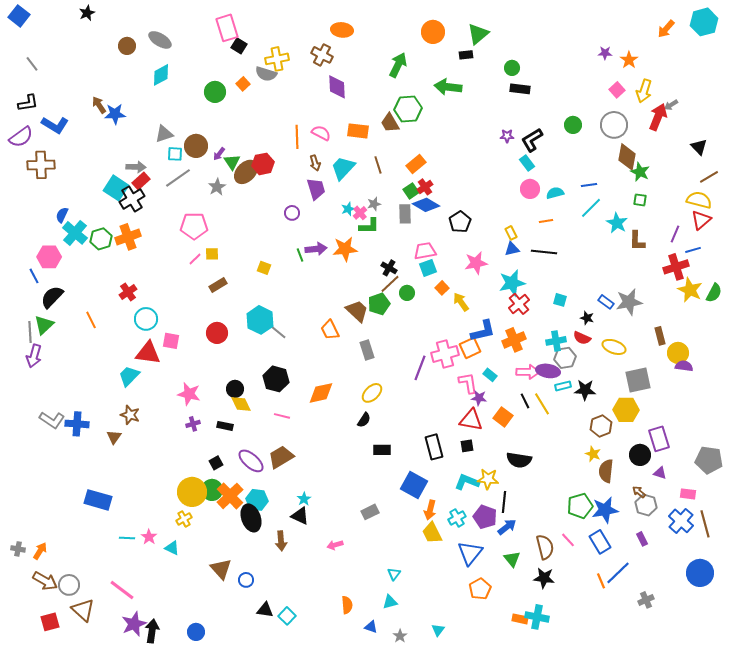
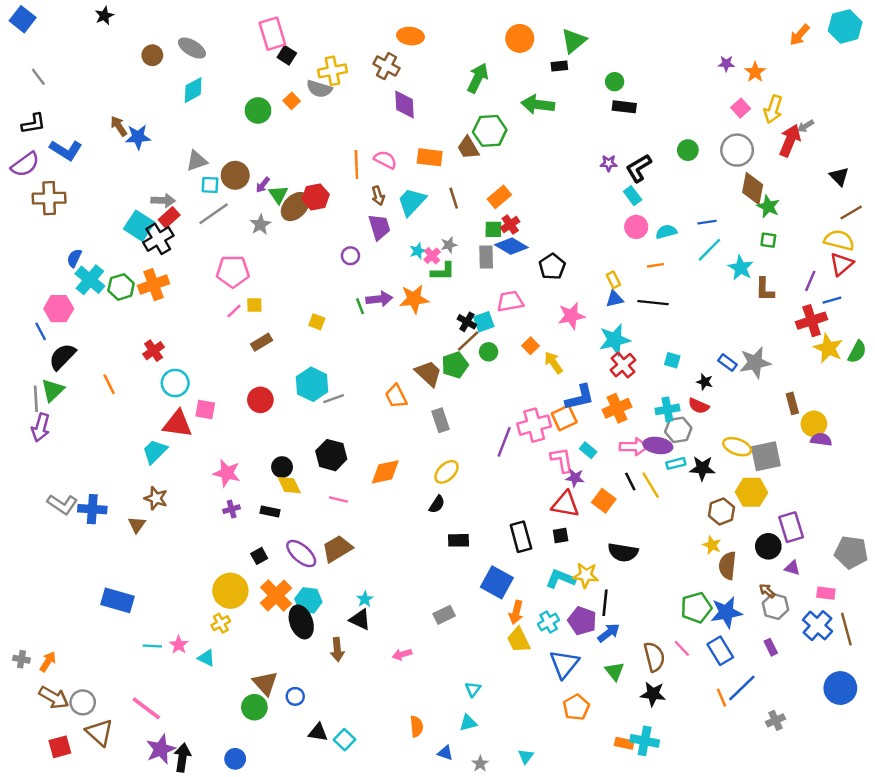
green square: (411, 191) -> (493, 229), turned 35
cyan square: (428, 268) -> (484, 322), moved
gray line: (278, 332) -> (334, 399), turned -60
yellow ellipse: (614, 347) -> (737, 447), moved
green circle: (212, 490) -> (254, 707), moved

